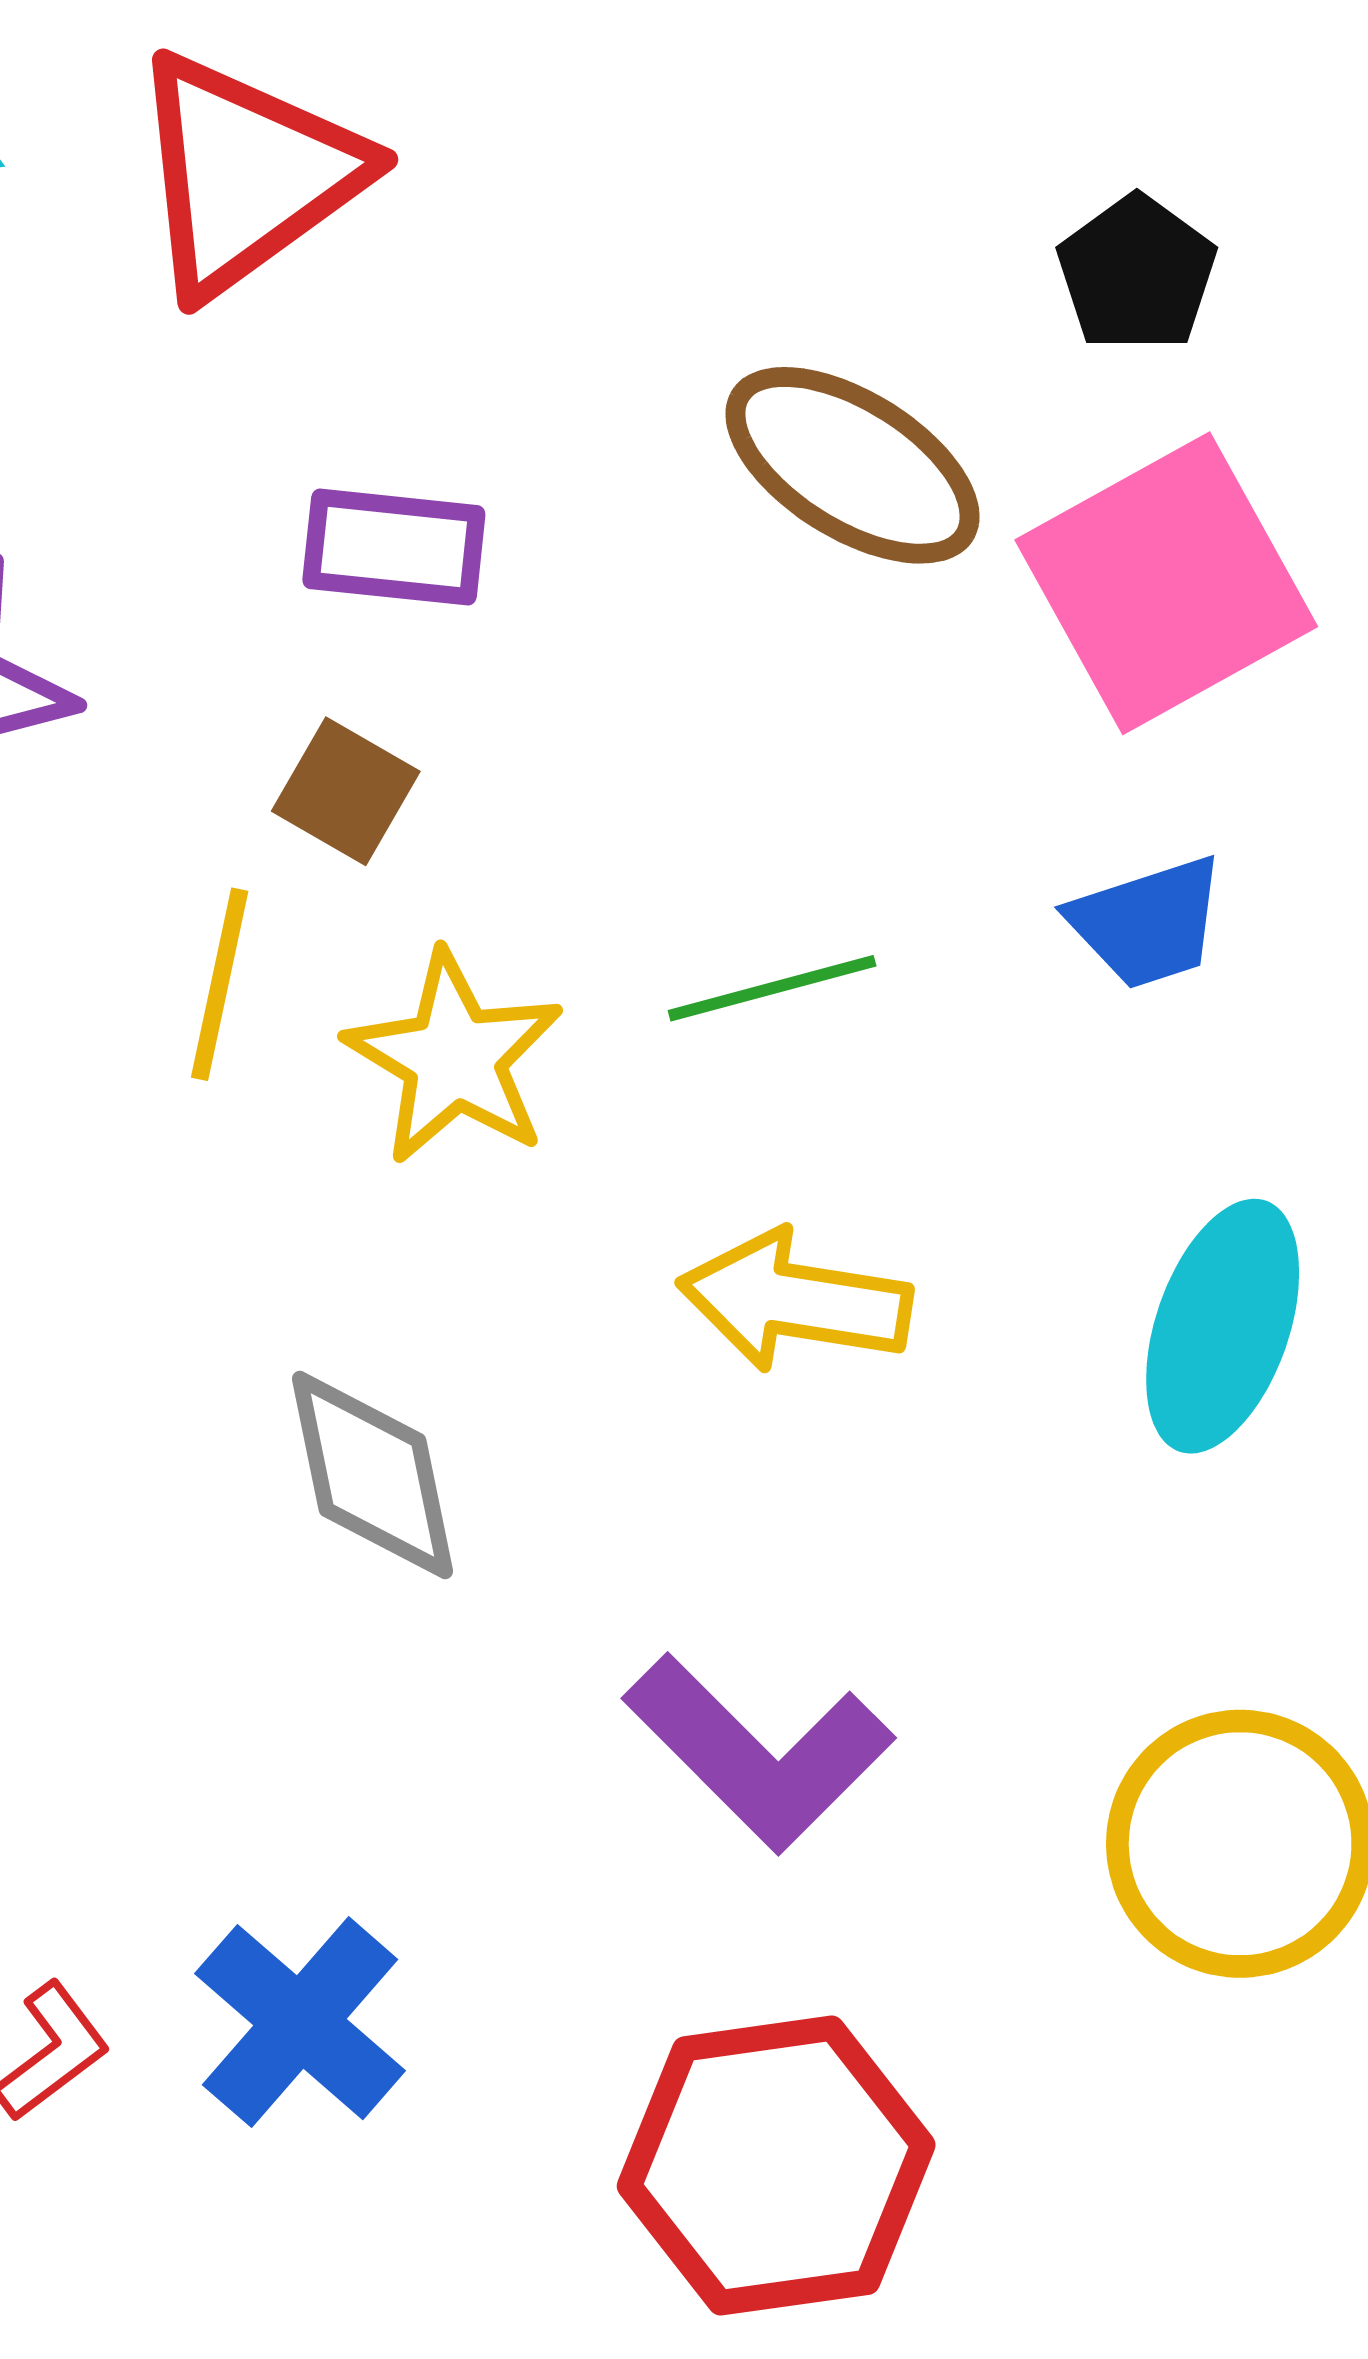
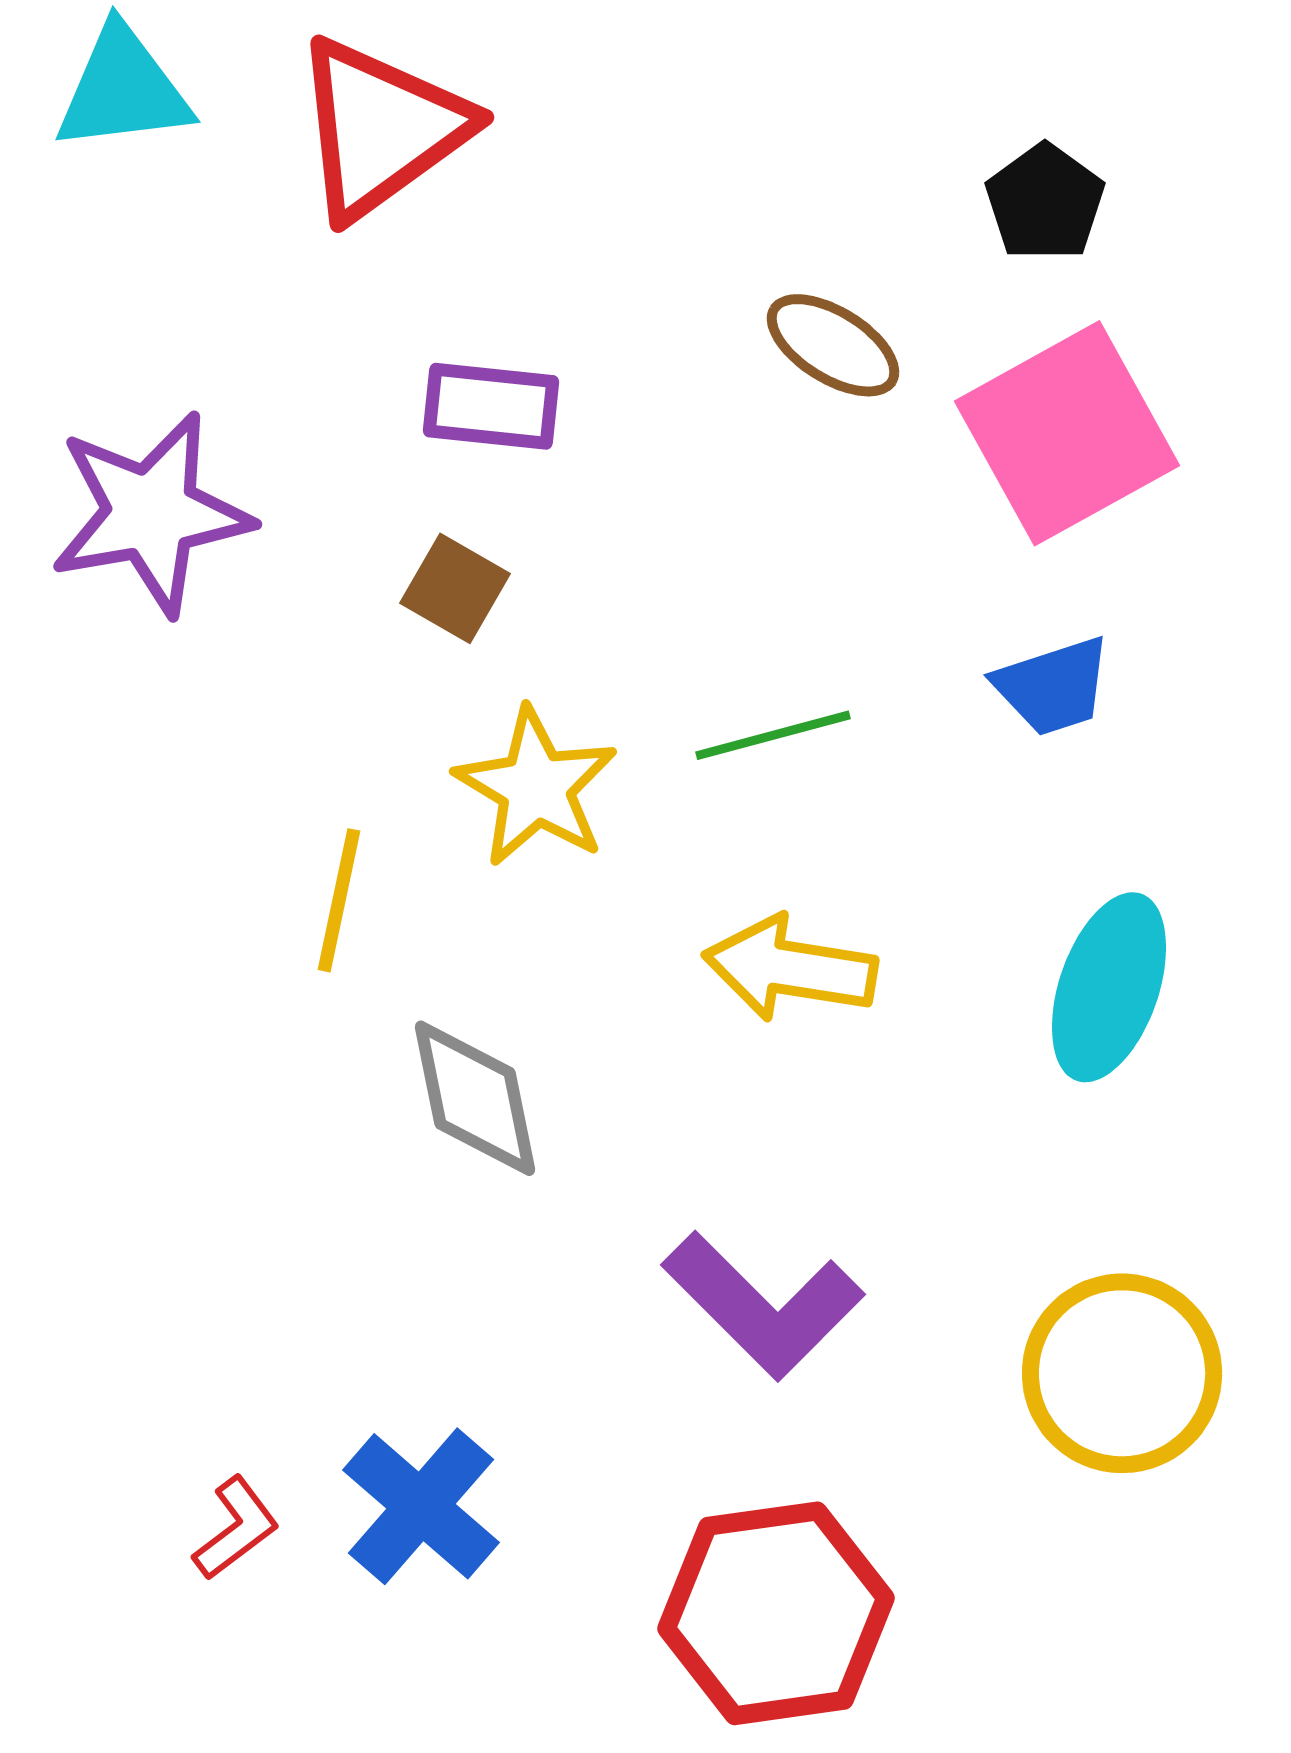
brown ellipse: (853, 465) -> (833, 345), size x0.7
yellow line: (220, 984) -> (339, 900), moved

